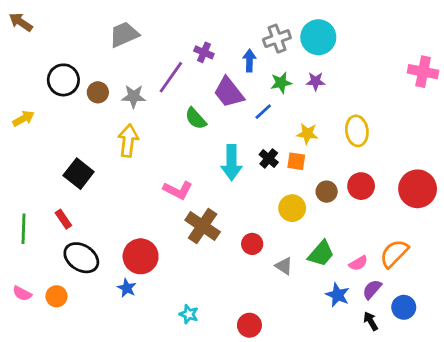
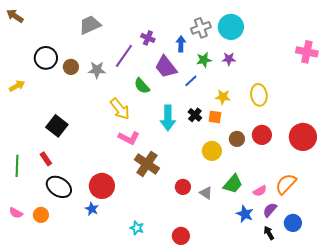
yellow arrow: (128, 141) -> (120, 109), moved, turned 135
red circle: (252, 244) -> (183, 187), moved

